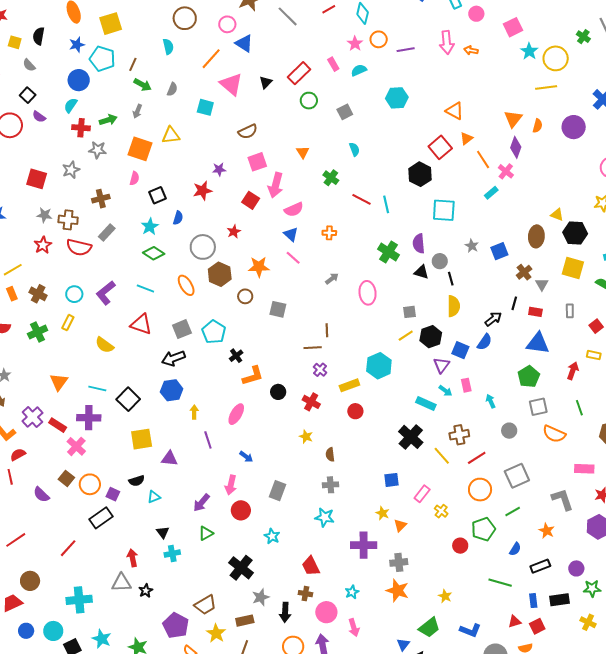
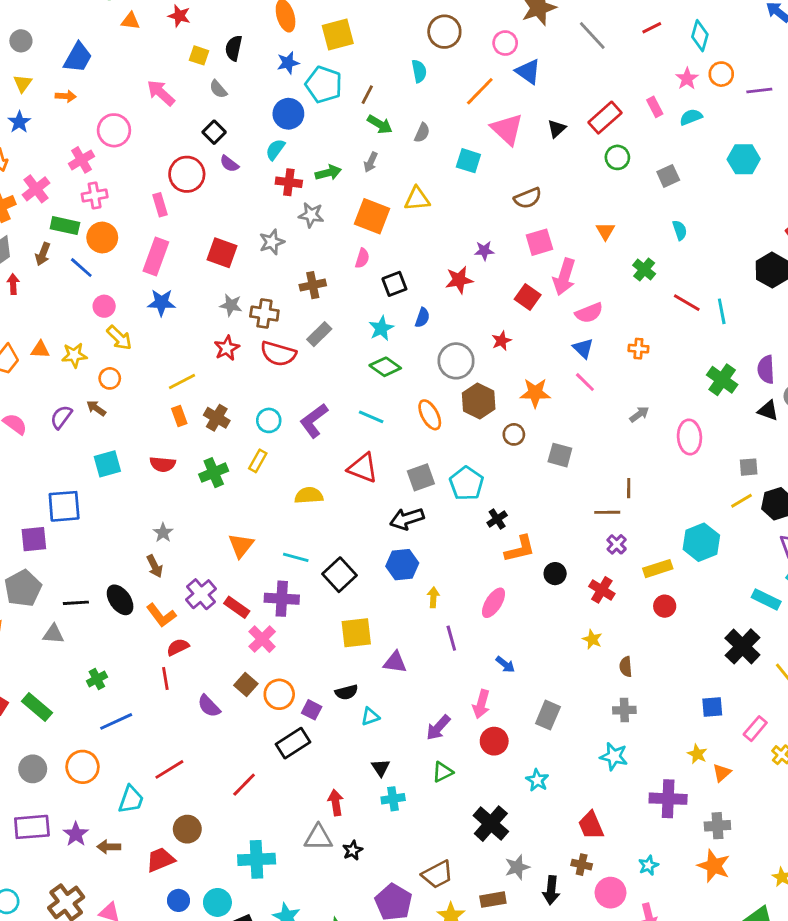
yellow semicircle: (104, 345) -> (309, 495), turned 138

